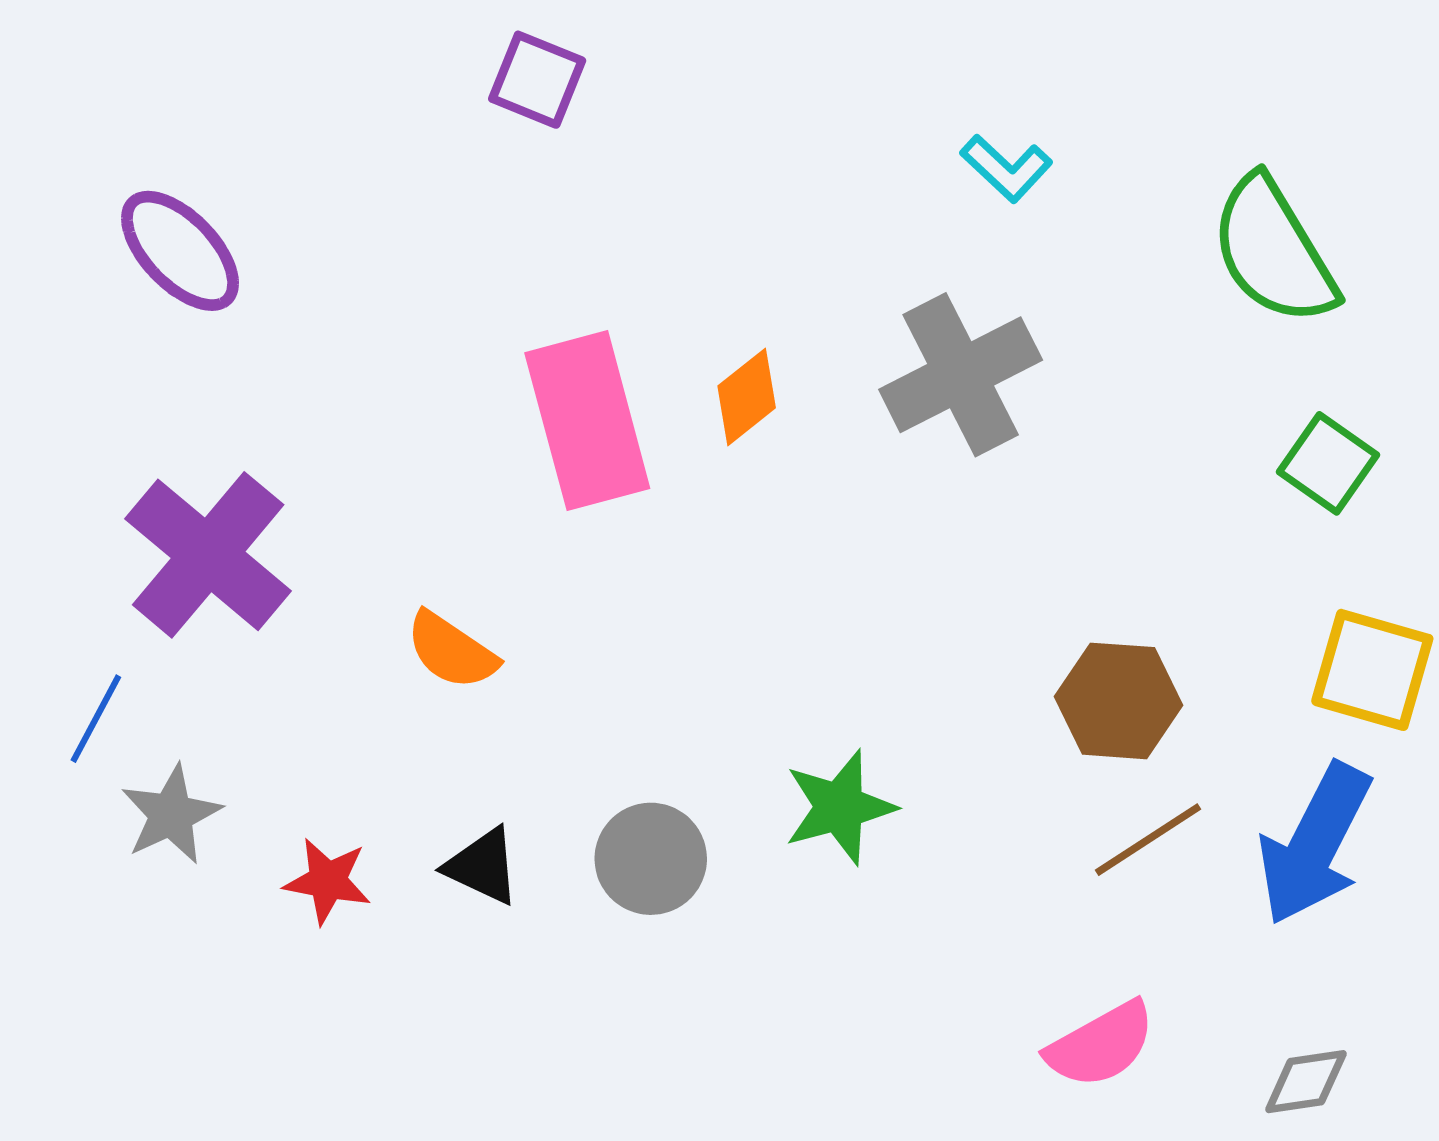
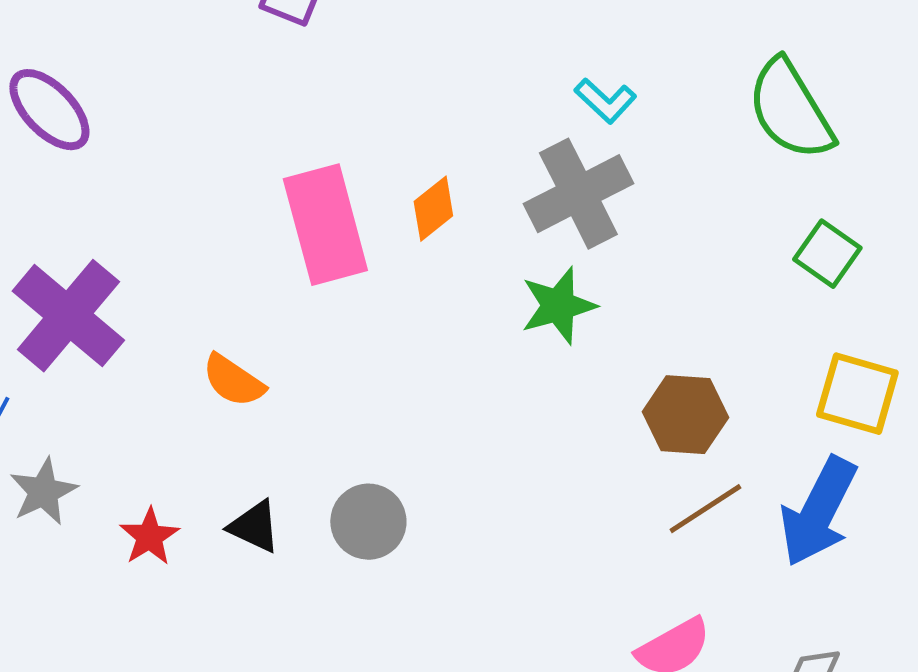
cyan L-shape: (1006, 168) -> (605, 101), moved
green star: (840, 807) -> (558, 306), moved
red star: (328, 881) -> (149, 537), turned 30

